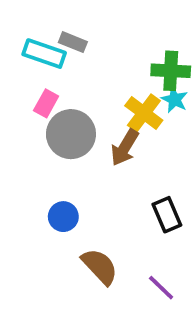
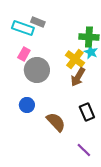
brown arrow: (125, 148) -> (78, 77), moved
blue circle: (63, 217) -> (27, 105), moved
brown semicircle: (100, 266) -> (56, 122), moved

